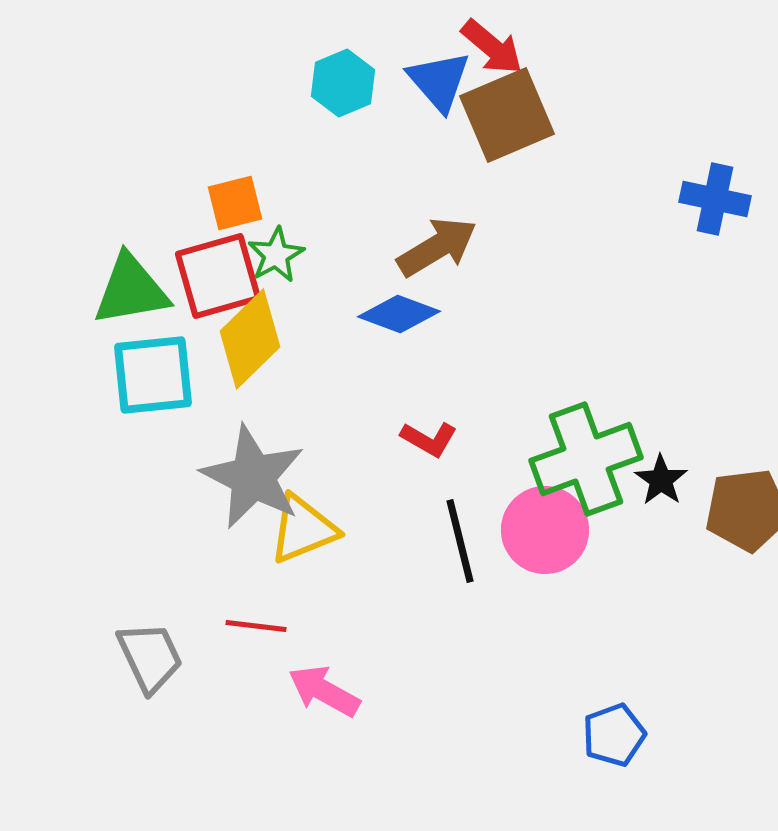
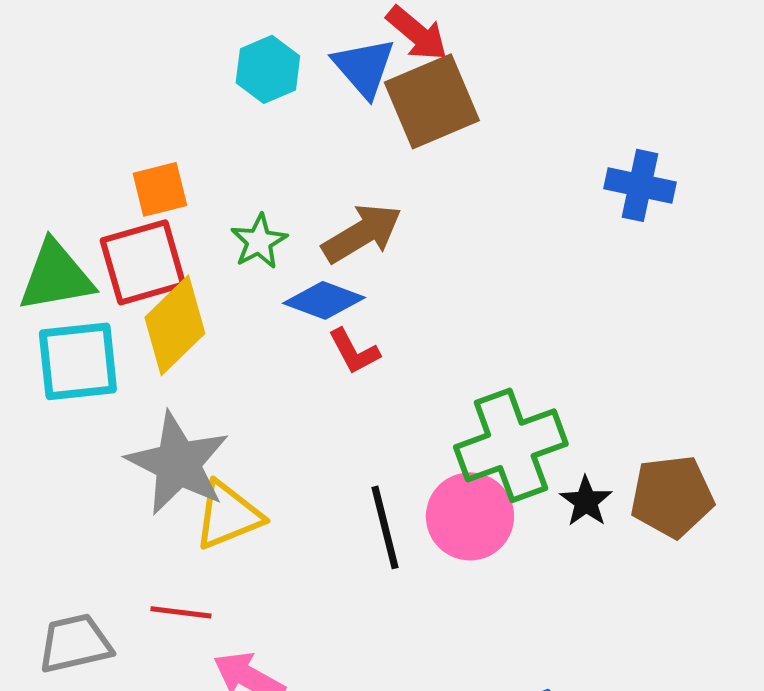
green star: (276, 255) -> (259, 241), moved
red L-shape: (429, 439) -> (354, 351), moved, turned 32
black star: (661, 480) -> (586, 501), moved
gray trapezoid: (150, 657) -> (75, 643), turned -78

